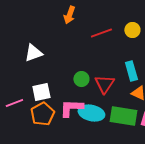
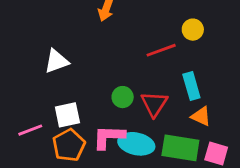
red line: (101, 33) -> (161, 50), moved

